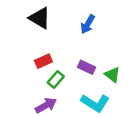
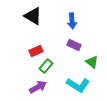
blue arrow: (88, 24) -> (72, 21), turned -35
purple rectangle: (86, 67) -> (74, 45), moved

